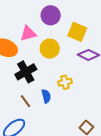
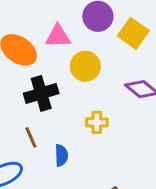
yellow square: (77, 32) -> (133, 33), moved
blue semicircle: (46, 96) -> (61, 155), moved

